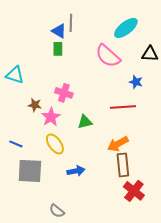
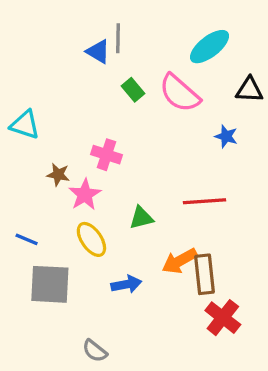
green rectangle: (58, 49) -> (133, 90), moved, turned -40
red line: (123, 107) -> (204, 201), moved
green triangle: (85, 122) -> (141, 218), moved
orange arrow: (118, 144) -> (180, 261), moved

